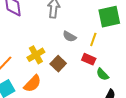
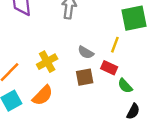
gray semicircle: (69, 36) -> (86, 52), moved
brown square: (58, 64) -> (85, 77), moved, turned 35

